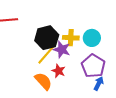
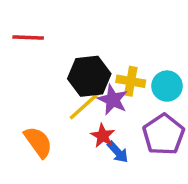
orange semicircle: (43, 81) -> (38, 142), moved
blue arrow: (99, 84) -> (118, 152), moved, turned 104

